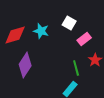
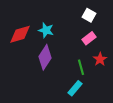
white square: (69, 23) -> (89, 15), moved
purple diamond: (25, 65) -> (45, 57), moved

